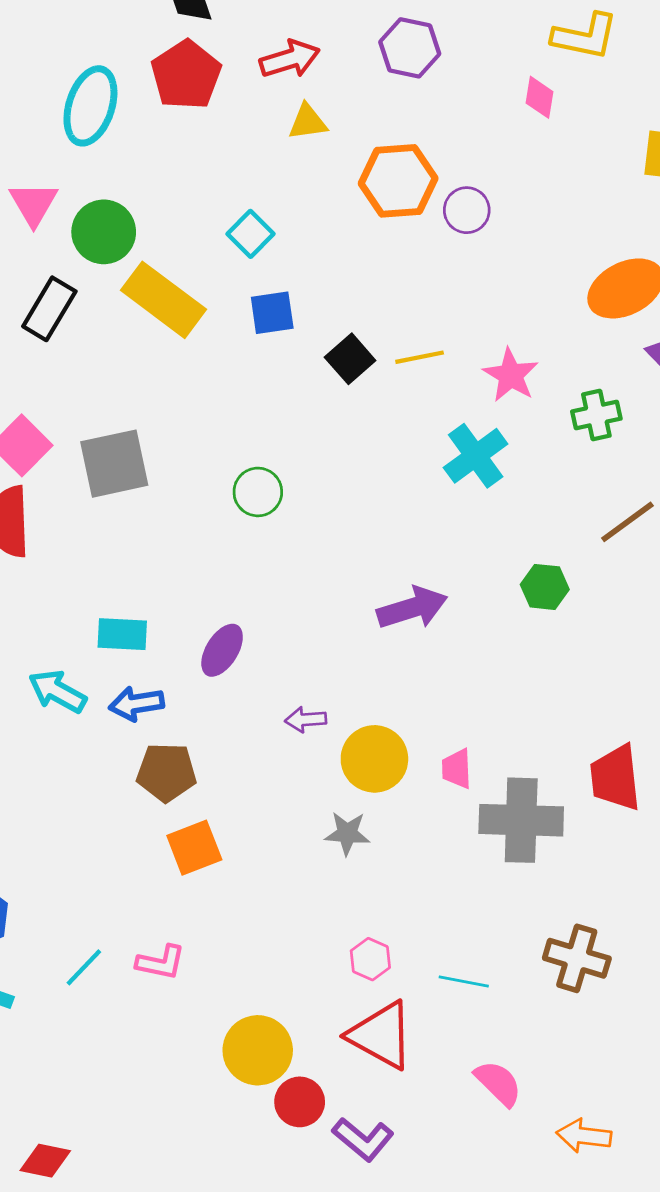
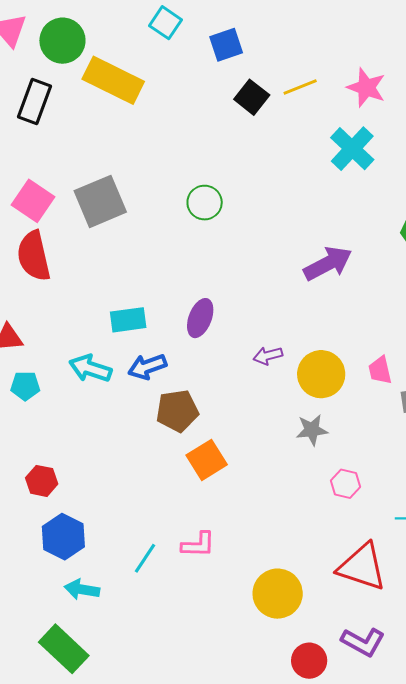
blue square: (272, 313) -> (226, 45), moved
pink hexagon: (370, 959) -> (345, 484), moved
red circle: (300, 1102) -> (309, 661), moved

